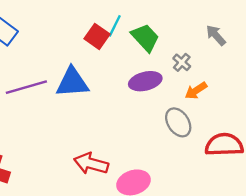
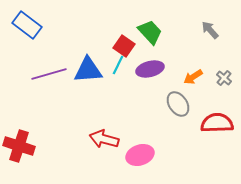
cyan line: (115, 26) -> (118, 65), moved
red square: (97, 36) -> (124, 46), moved
gray cross: (182, 62) -> (224, 78), moved

